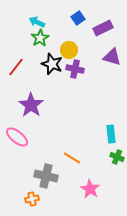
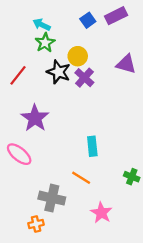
purple rectangle: (103, 28) -> (116, 16), moved
purple cross: (75, 69) -> (84, 78), turned 30
cyan rectangle: (111, 134) -> (92, 146), moved

